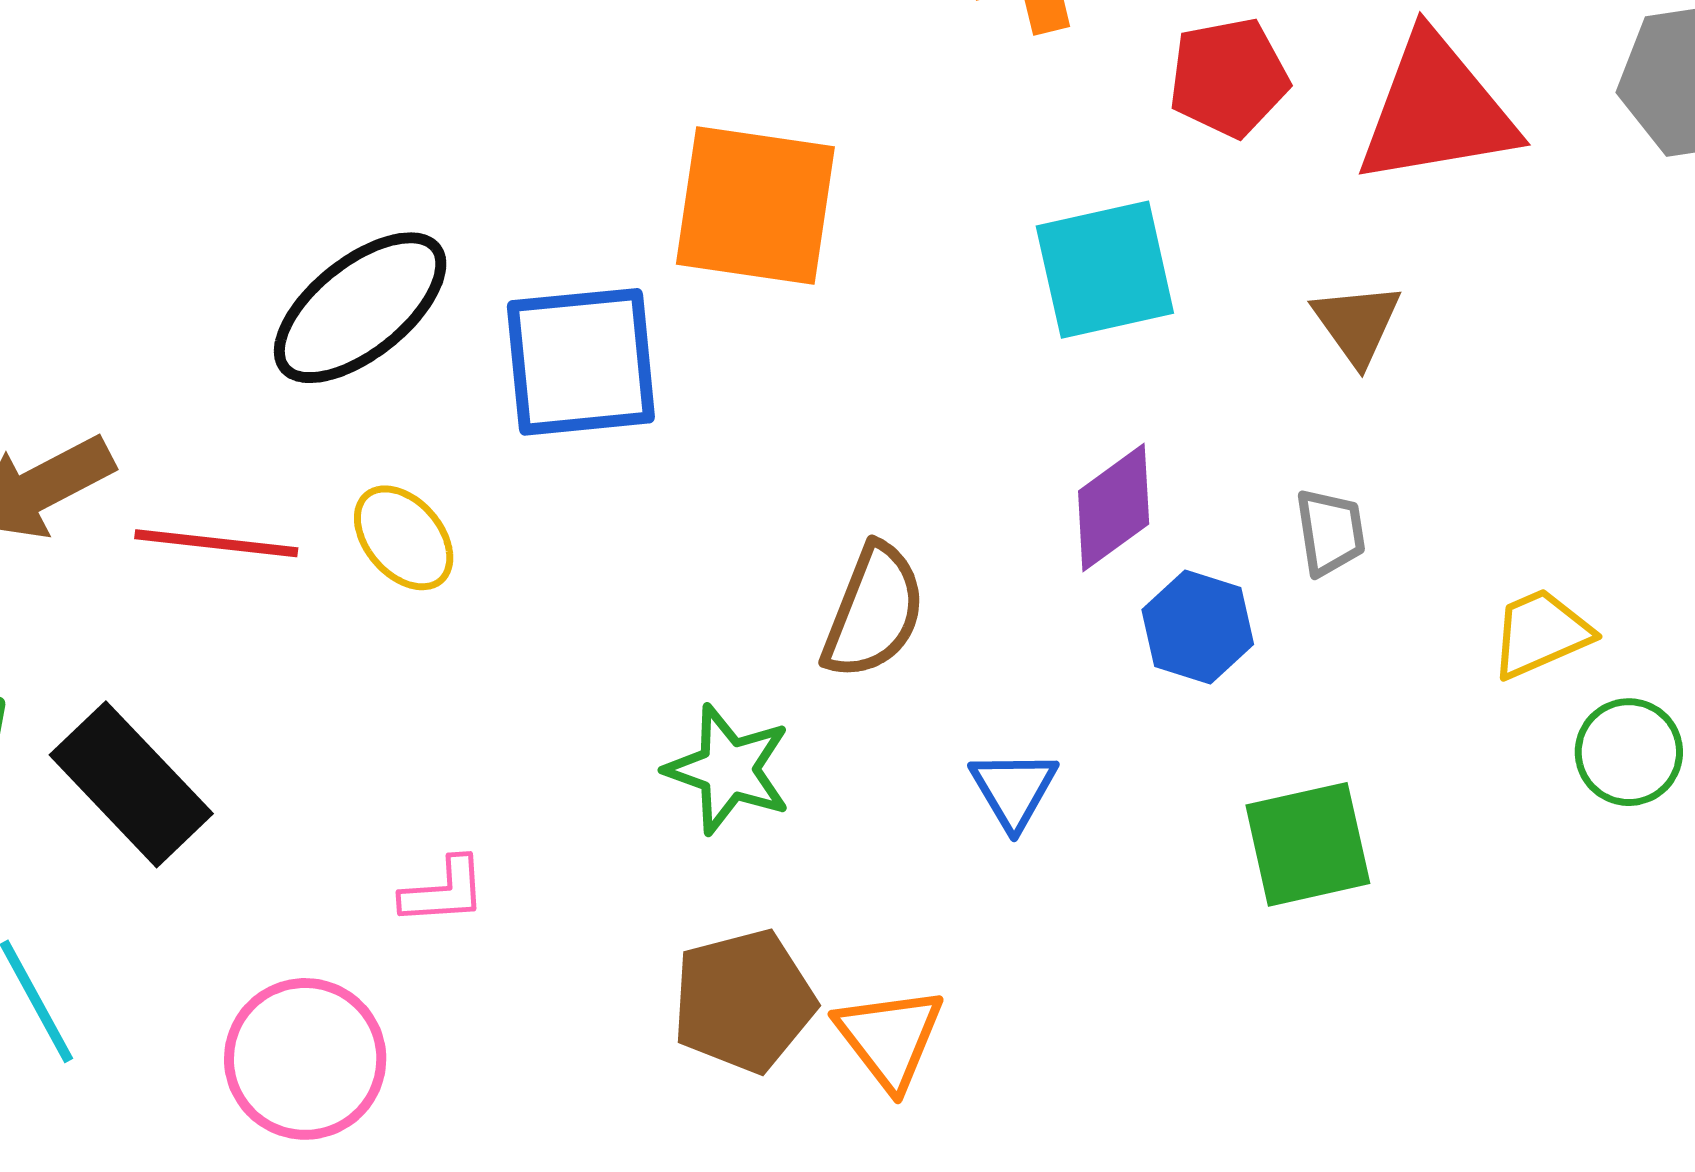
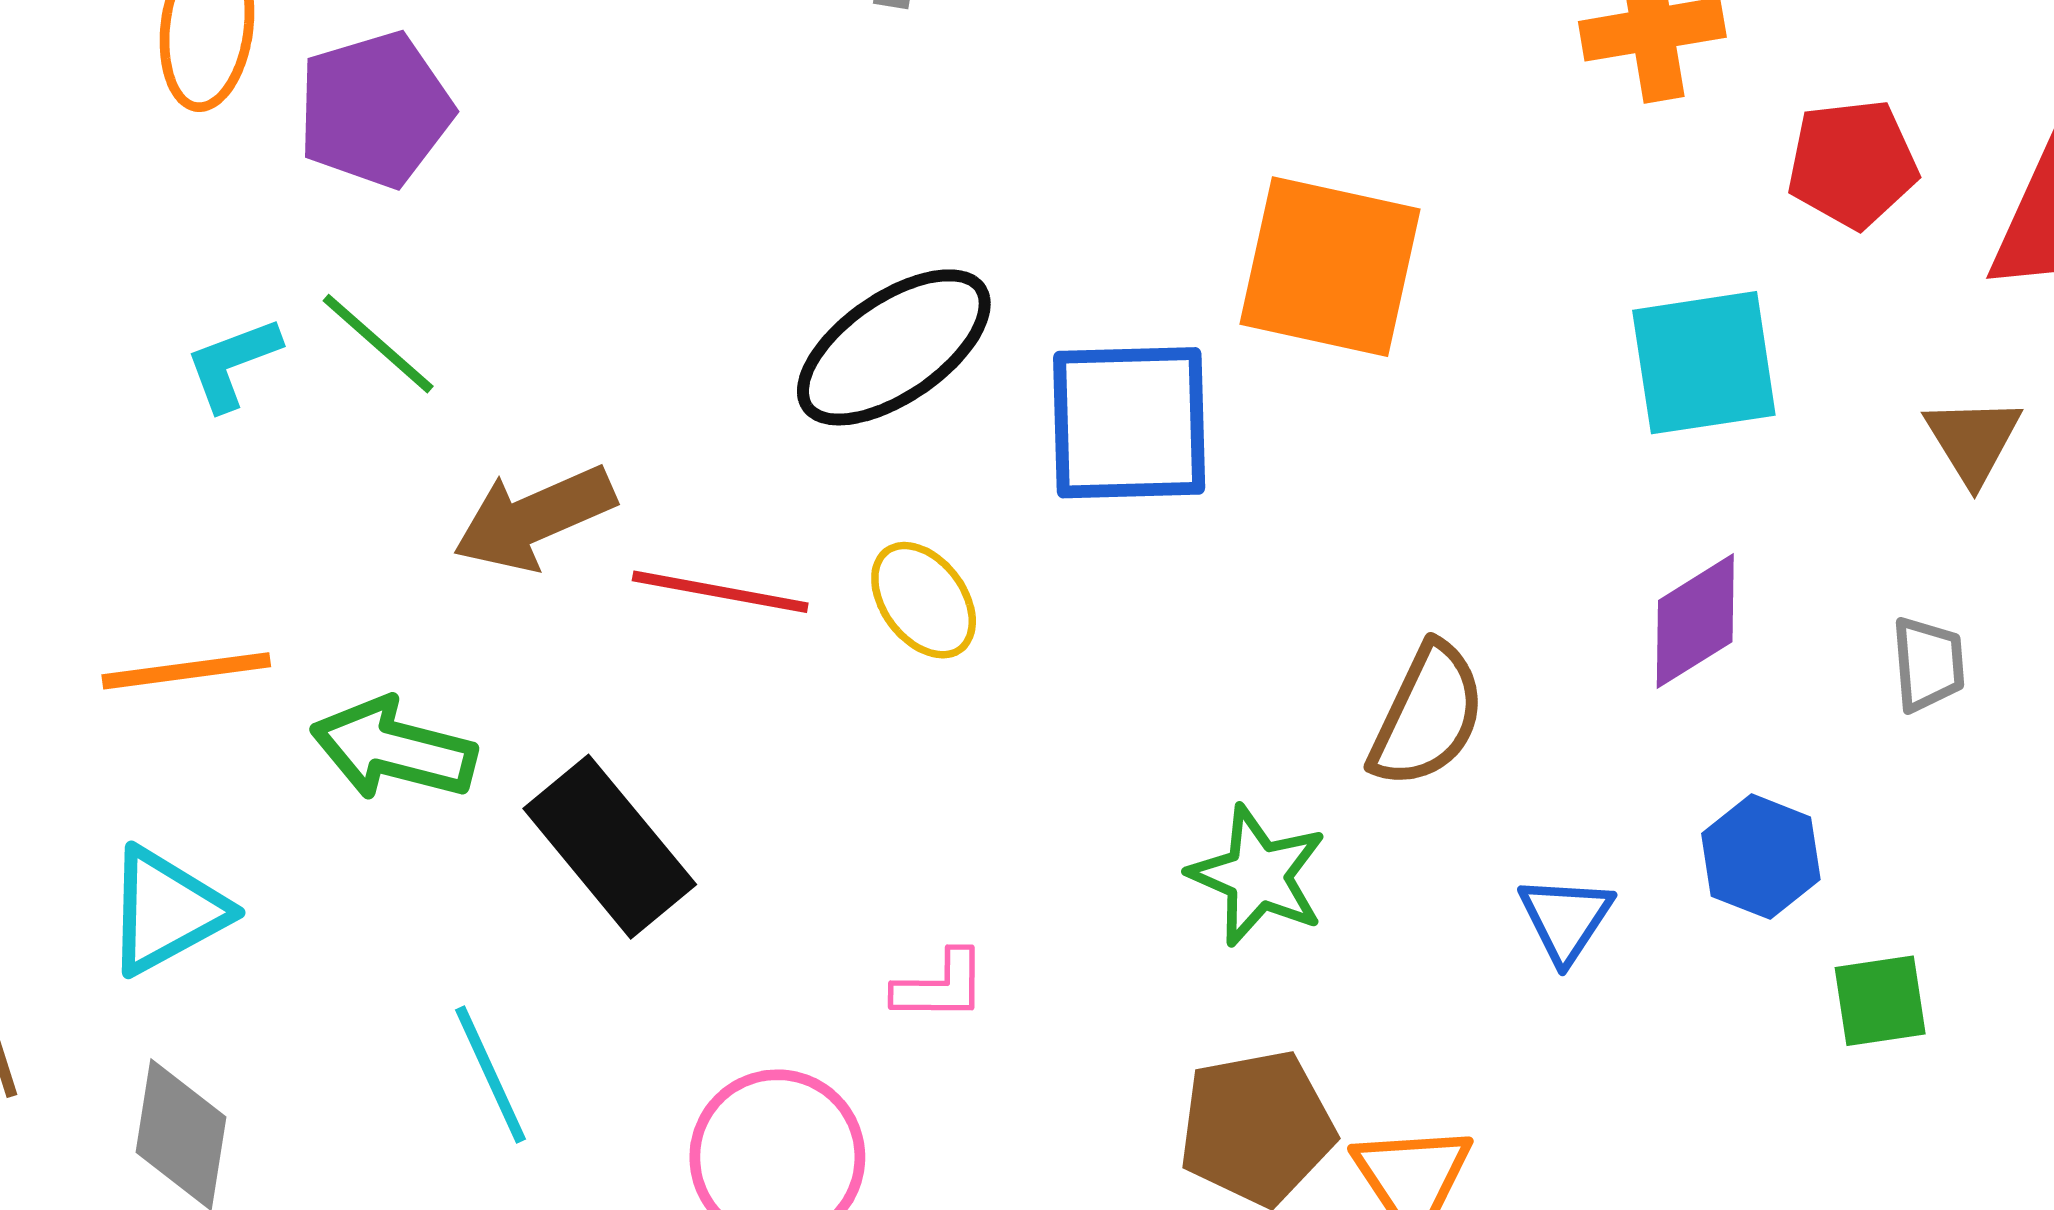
blue hexagon: (1198, 627) -> (1761, 857), moved
green square: (1308, 844) -> (1880, 1001), size x0.7

